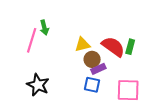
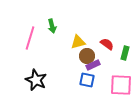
green arrow: (44, 28) -> (52, 26), moved
red semicircle: (113, 47) -> (107, 44), size x0.6
green rectangle: (130, 47) -> (125, 53), moved

